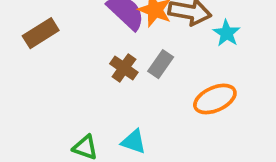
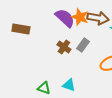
brown rectangle: (41, 33) -> (21, 29), turned 42

